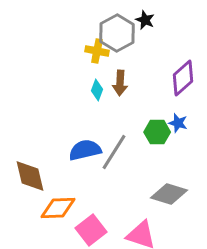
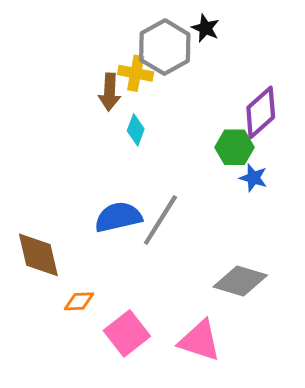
brown arrow: (120, 83) -> (110, 92), moved
green hexagon: (157, 132) -> (235, 147), moved
orange diamond: (58, 208) -> (79, 301), size x0.6

